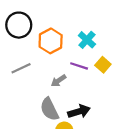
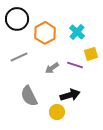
yellow square: (103, 65) -> (91, 54), turned 32
purple line: (79, 66) -> (75, 65), moved
gray semicircle: (49, 109) -> (29, 96), moved

